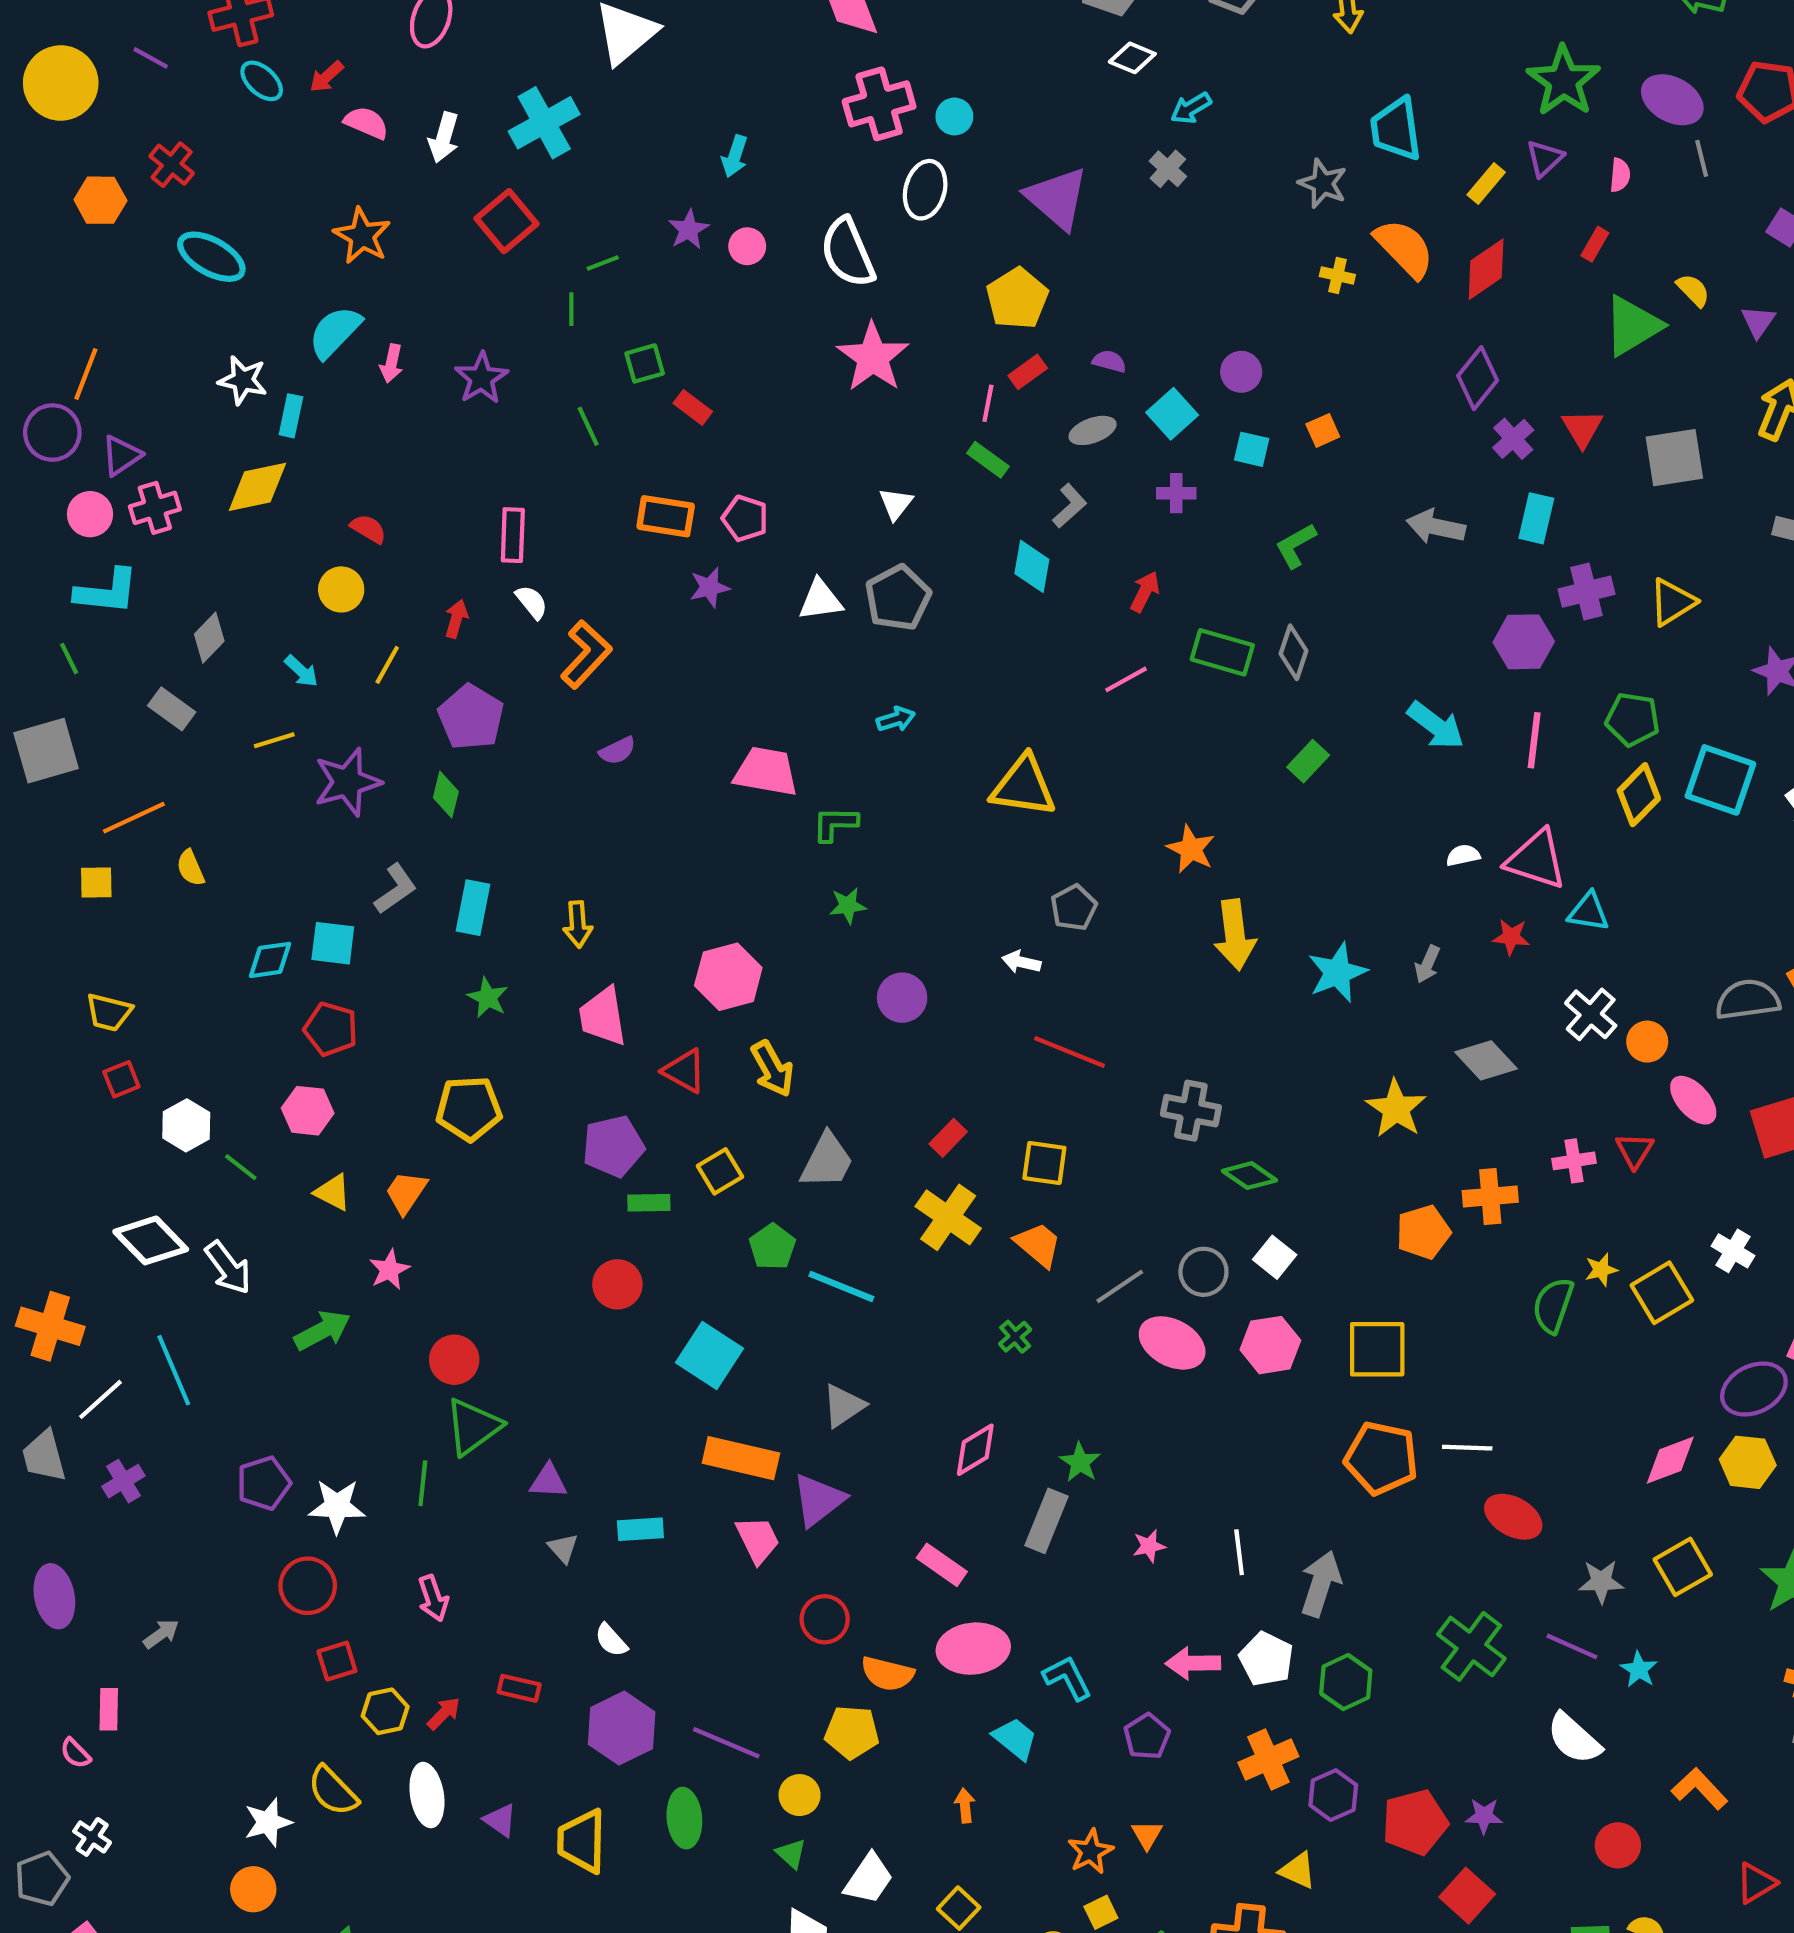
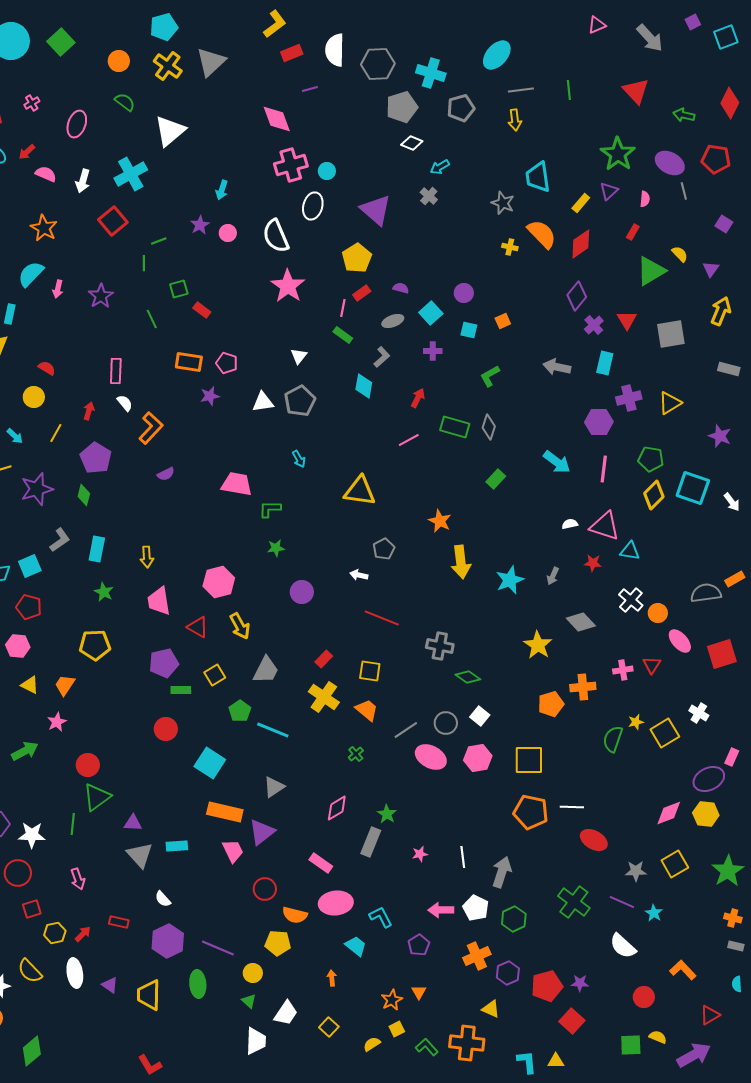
cyan arrow: (896, 719) -> (299, 459), turned 78
cyan square: (333, 943) -> (30, 566), turned -30
gray triangle: (563, 1548) -> (140, 855), size x1.8

